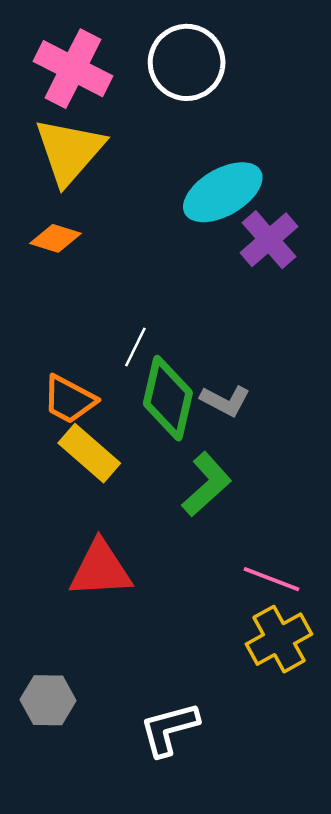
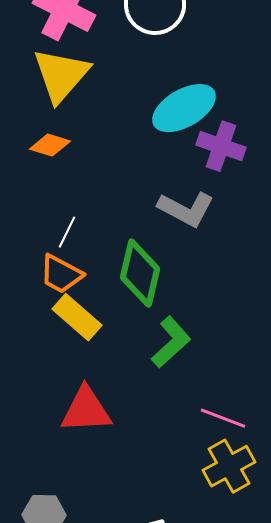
purple cross: (269, 240) -> (221, 146), turned -30
white line: (135, 347) -> (67, 232), moved
gray L-shape: (225, 401) -> (186, 209), moved, size x1.4

